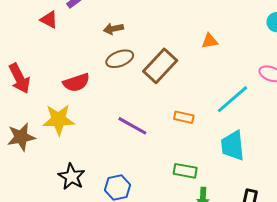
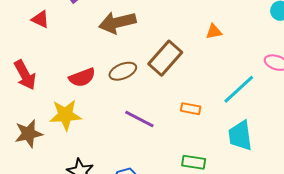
red triangle: (49, 20) -> (40, 19), moved
brown arrow: (113, 29) -> (117, 22), size x1.8
brown ellipse: (120, 59) -> (123, 71), moved

